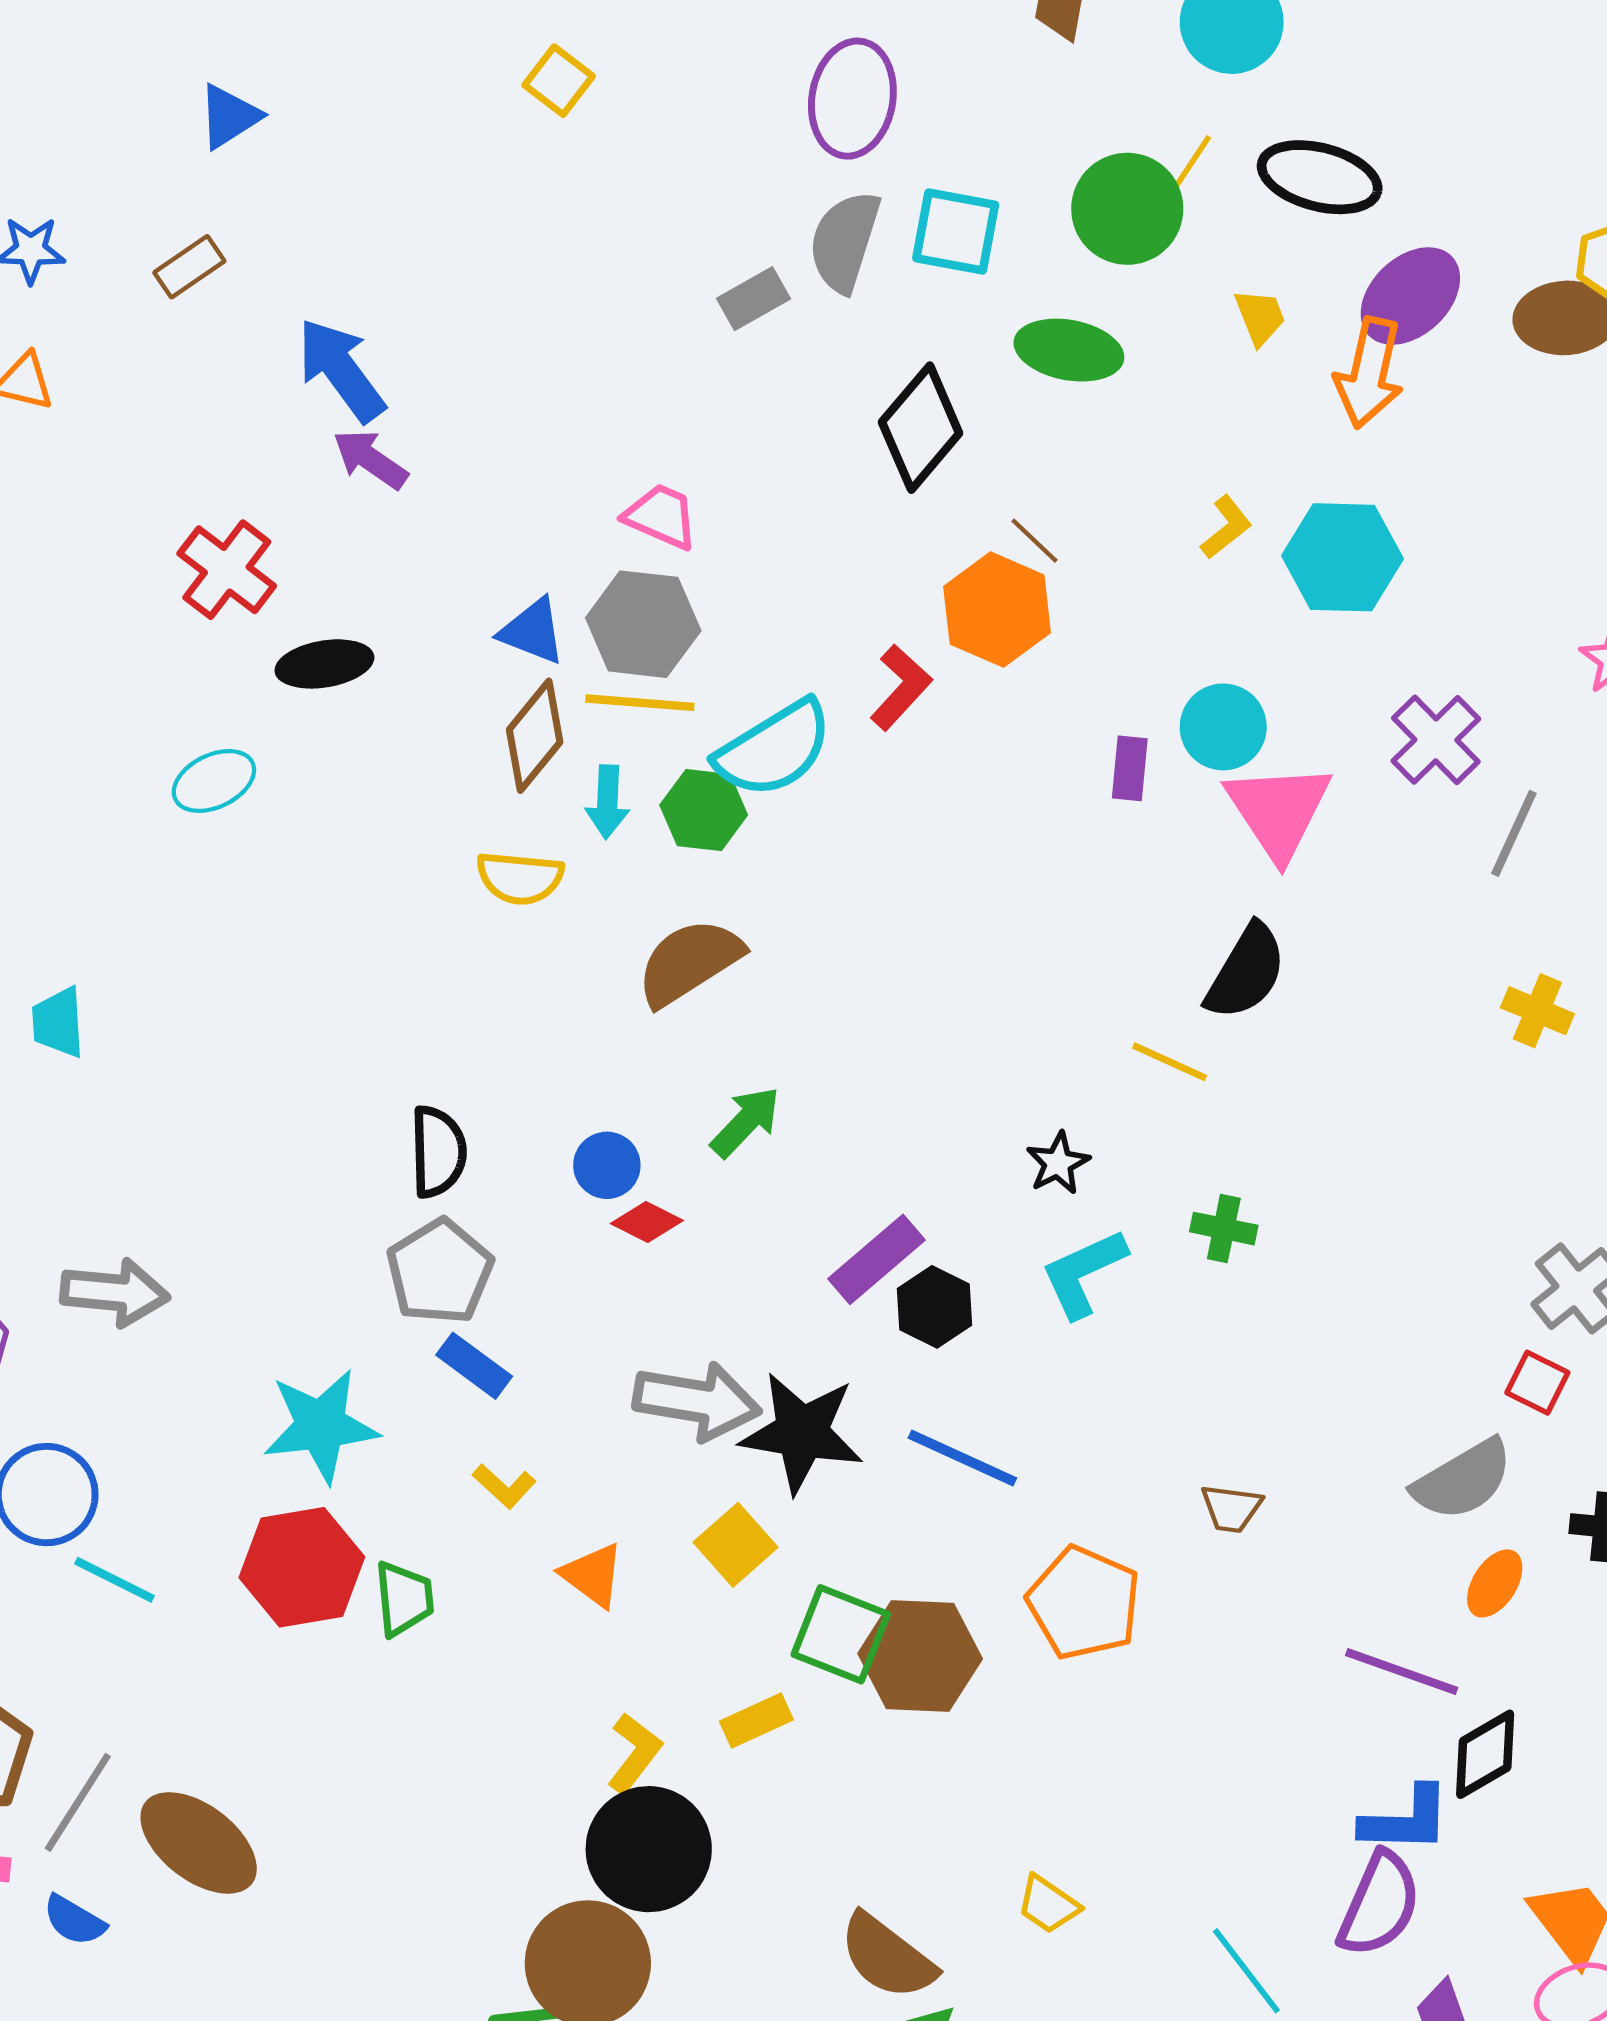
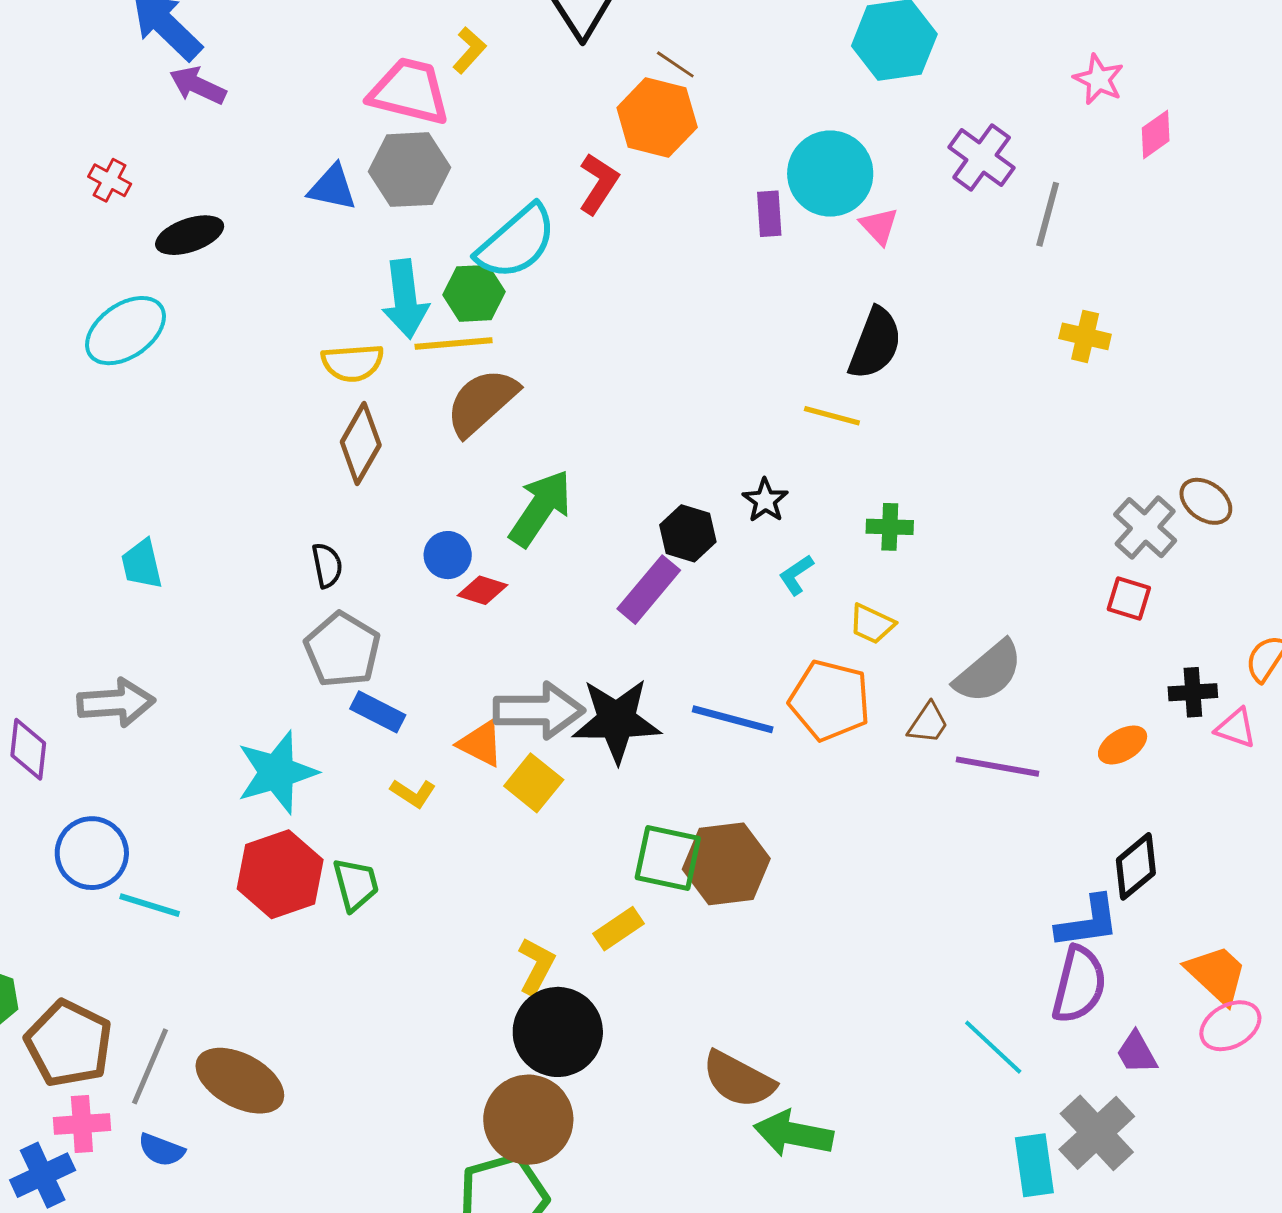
pink trapezoid: (661, 516) -> (409, 91), size x1.5
yellow L-shape: (1226, 527) -> (469, 50), moved
red cross: (227, 570) -> (110, 180), size x0.6
yellow line: (640, 703) -> (454, 343), moved
cyan circle: (1223, 727) -> (830, 174), size x1.4
brown diamond: (535, 736) -> (361, 443), moved
cyan ellipse: (214, 781) -> (125, 331), size x1.4
cyan arrow: (607, 802) -> (405, 299), size x1.5
pink triangle: (1278, 811) -> (879, 226), size x0.5
cyan trapezoid: (58, 1022) -> (142, 564), moved
green arrow: (746, 1122) -> (540, 508), size x1.4
black semicircle: (438, 1152) -> (327, 565), size x0.7
cyan L-shape: (1083, 1273) -> (796, 575), size x0.6
black hexagon: (935, 1307) -> (688, 533), moved
gray semicircle: (1463, 1480) -> (989, 672), moved
brown trapezoid: (1231, 1508) -> (928, 723), turned -54
yellow square: (736, 1545) -> (534, 783), moved
orange triangle: (593, 1575) -> (481, 744), moved
orange ellipse: (1495, 1583) -> (1123, 745), turned 36
orange pentagon: (1084, 1603) -> (830, 700), moved
purple line: (1402, 1671) -> (997, 767), moved
yellow trapezoid: (1048, 1904) -> (872, 624), moved

